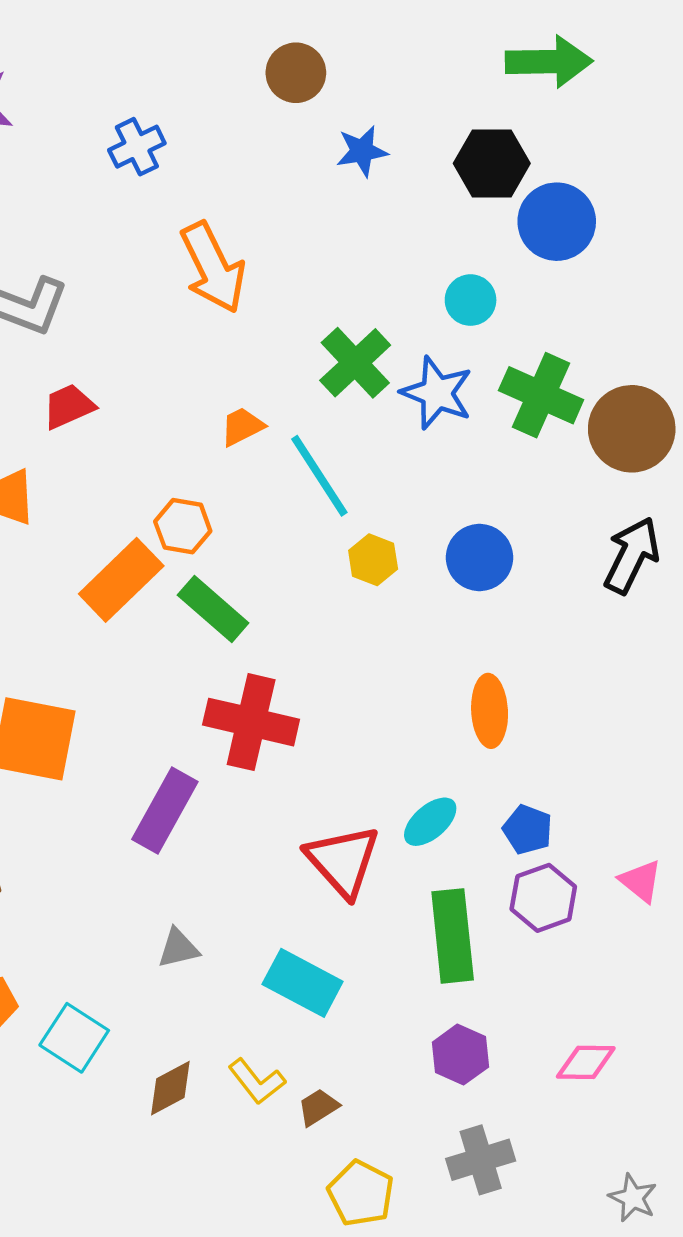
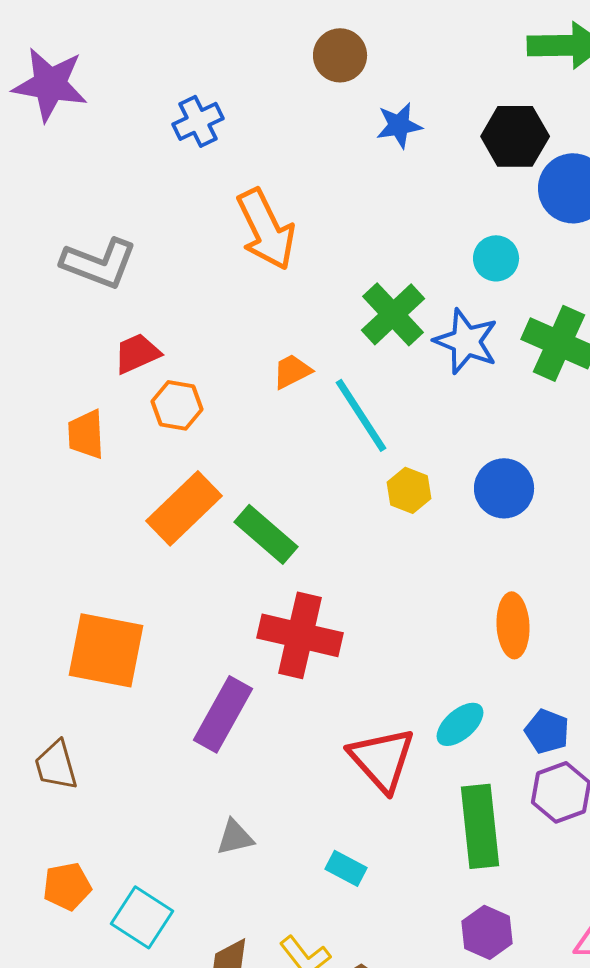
orange hexagon: (183, 526) -> (177, 405), moved
cyan rectangle: (303, 983) -> (346, 868), size x0.6

